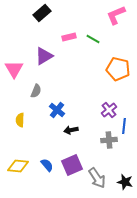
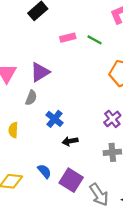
purple triangle: (44, 56) -> (40, 72), moved
blue semicircle: (47, 165) -> (44, 171), moved
purple square: (72, 165) -> (71, 180), turned -35

